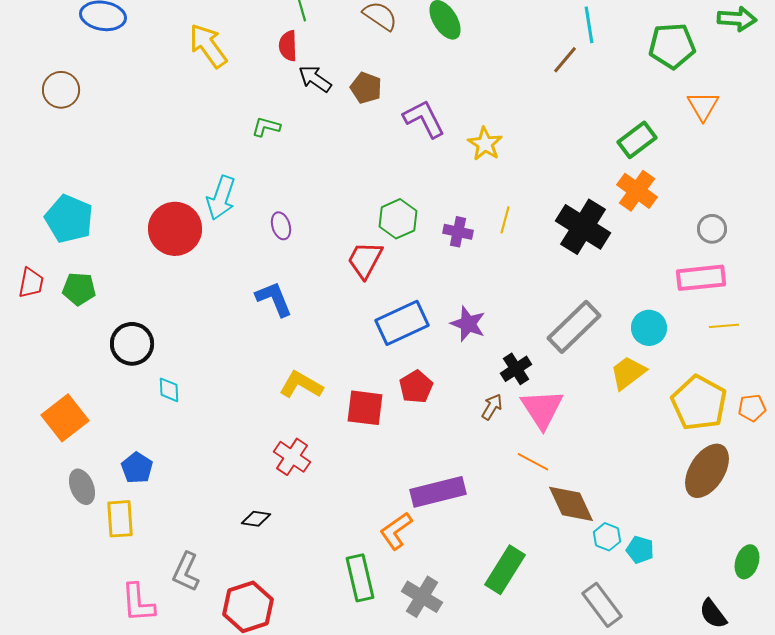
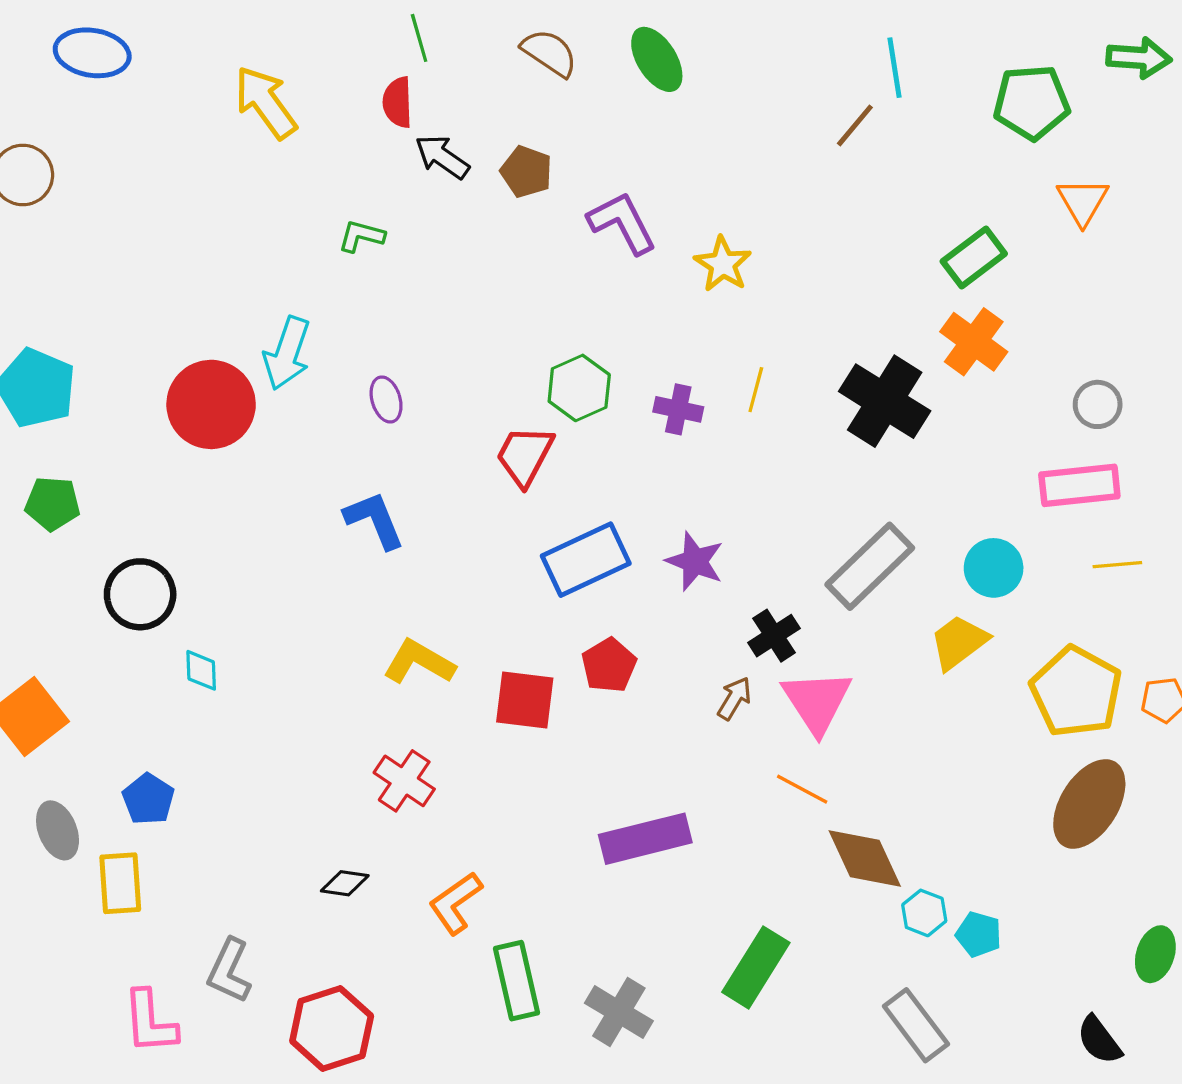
orange L-shape: (396, 531) -> (455, 903), moved

